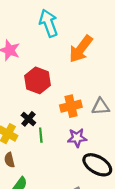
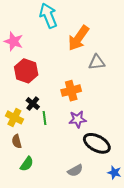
red hexagon: (38, 80) -> (26, 71), moved
gray triangle: (101, 107) -> (97, 62), moved

